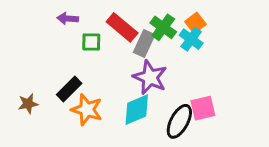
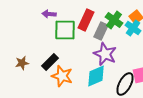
red rectangle: (122, 27) -> (86, 20), turned 75
green square: (91, 42) -> (65, 30), size x1.6
brown star: (28, 104) -> (22, 63), moved

